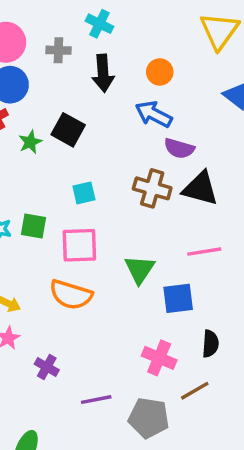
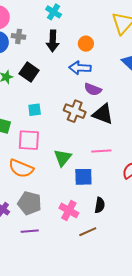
gray cross: (58, 50) -> (19, 36), moved
blue arrow: (154, 114) -> (80, 68), turned -30
gray pentagon: (149, 418) -> (30, 203), moved

